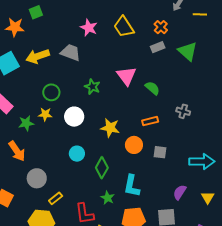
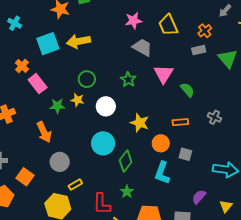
pink star: (89, 28) -> (133, 21), turned 30
gray trapezoid: (71, 53) -> (142, 47), moved
cyan circle: (77, 154) -> (103, 143), size x1.5
cyan L-shape: (132, 186) -> (162, 173), moved

